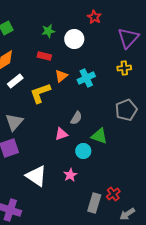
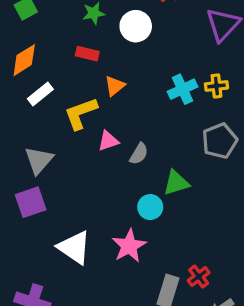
yellow cross: (124, 68) -> (216, 86), moved
cyan cross: (86, 78) -> (183, 89), moved
pink triangle: (61, 134) -> (108, 141), moved
green triangle: (99, 136) -> (176, 183), turned -36
pink star: (70, 175) -> (129, 246), size x1.5

